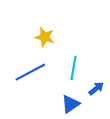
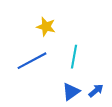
blue arrow: (96, 89) -> (96, 91), moved

